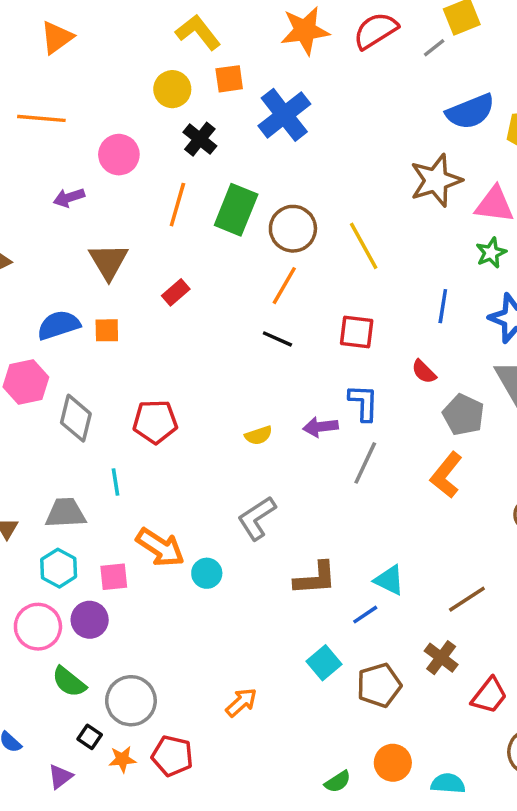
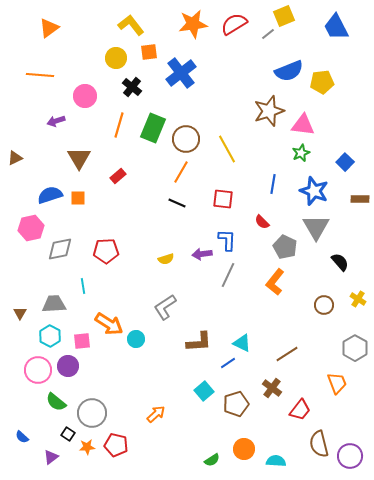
gray diamond: (76, 418) -> (60, 249), turned 64

